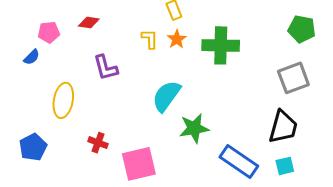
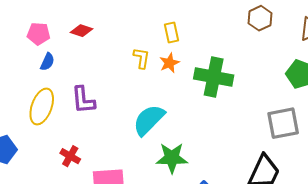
blue semicircle: (32, 57) -> (47, 62), moved, turned -30
purple L-shape: (106, 68) -> (83, 100), moved

